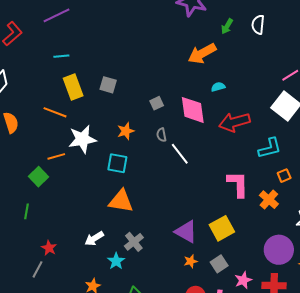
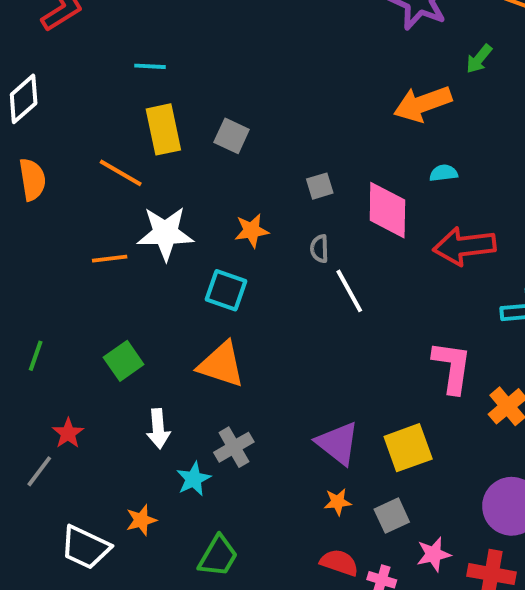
green square: (38, 177) -> (124, 361), moved
white arrow: (94, 239) -> (158, 429), turned -72

